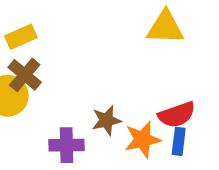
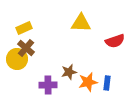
yellow triangle: (165, 27) -> (81, 23), moved
red semicircle: (177, 115) -> (115, 41), moved

